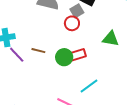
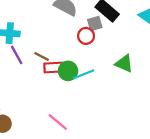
red rectangle: (77, 55) -> (54, 68), moved
cyan line: (89, 86) -> (83, 74), moved

